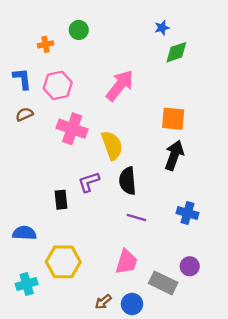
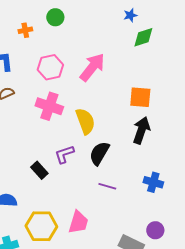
pink hexagon: (58, 85) -> (50, 67), moved
black semicircle: (128, 181) -> (99, 153), turned 35
black rectangle: (61, 200) -> (39, 170), turned -36
pink trapezoid: (126, 262) -> (78, 222), moved

